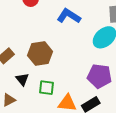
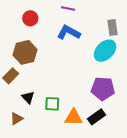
brown hexagon: (40, 53) -> (25, 52), moved

